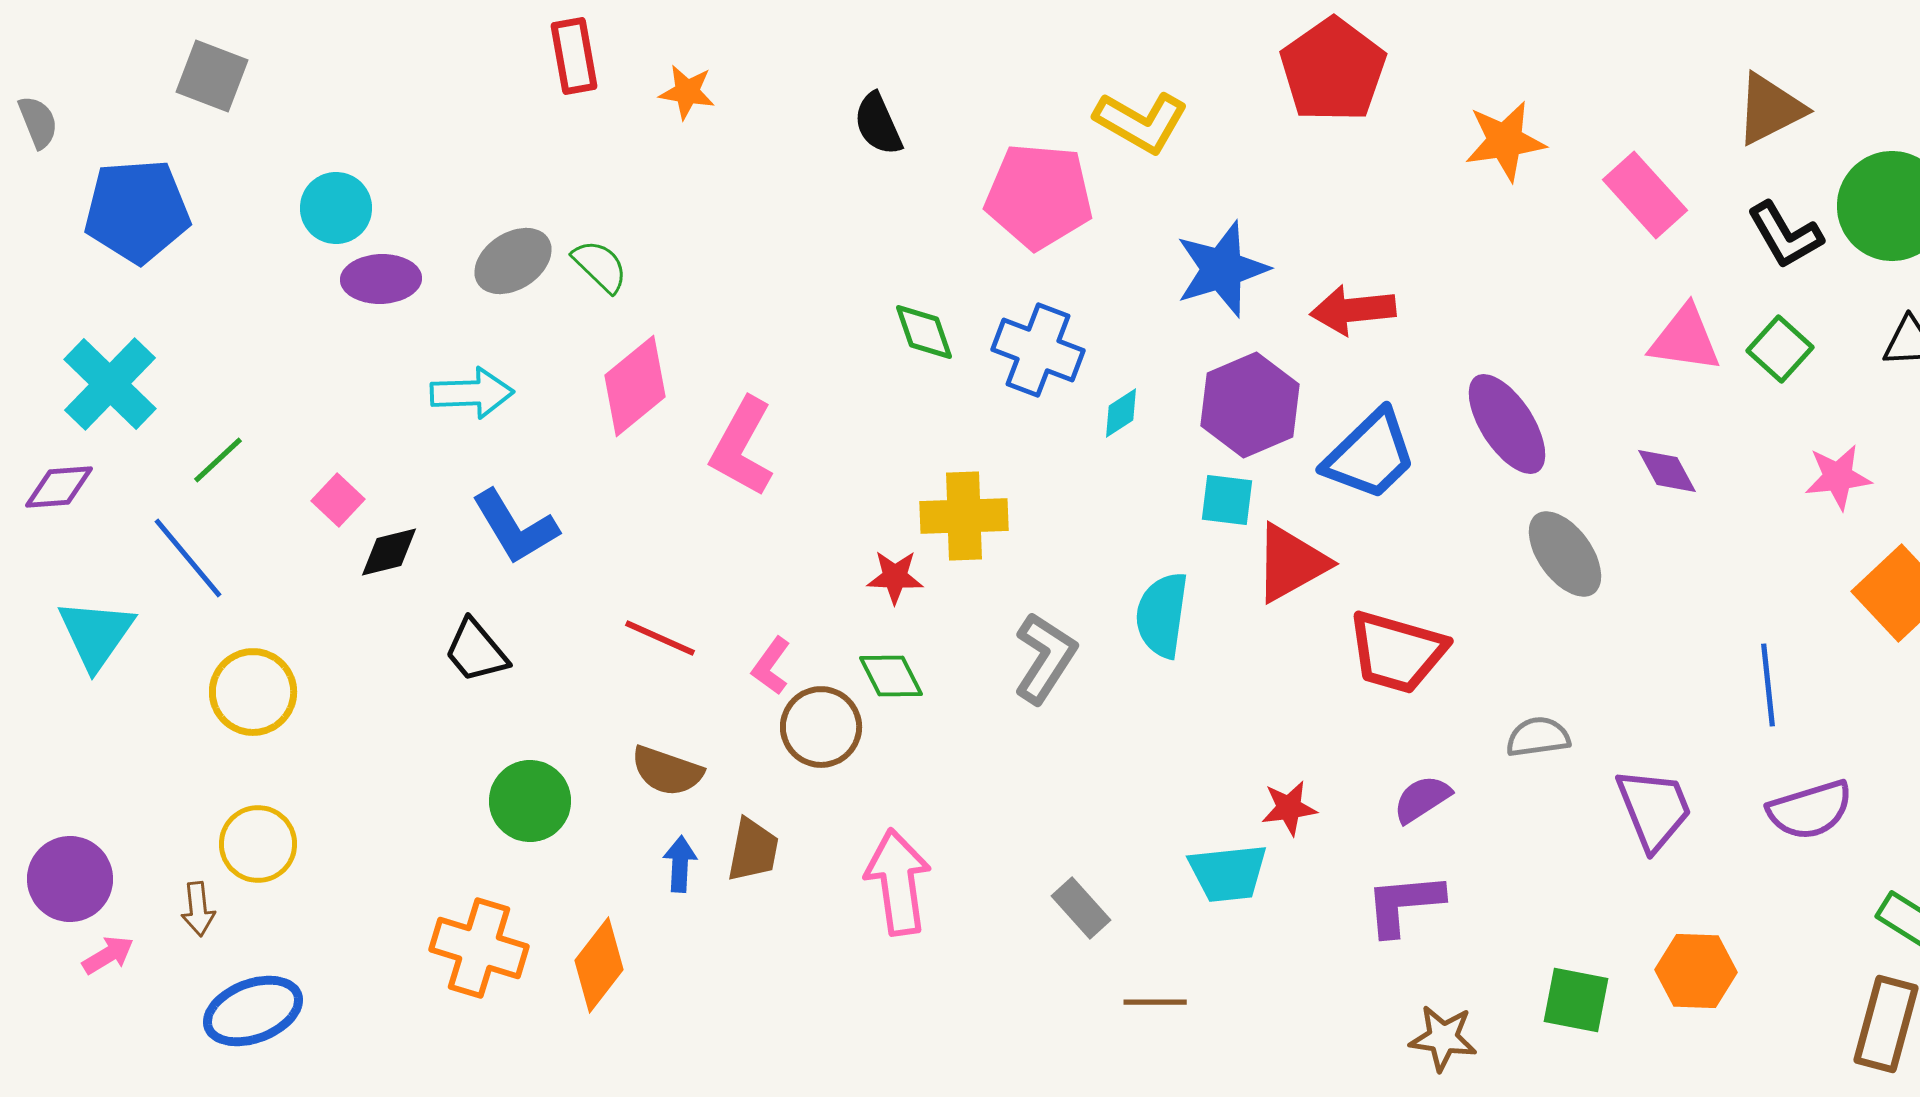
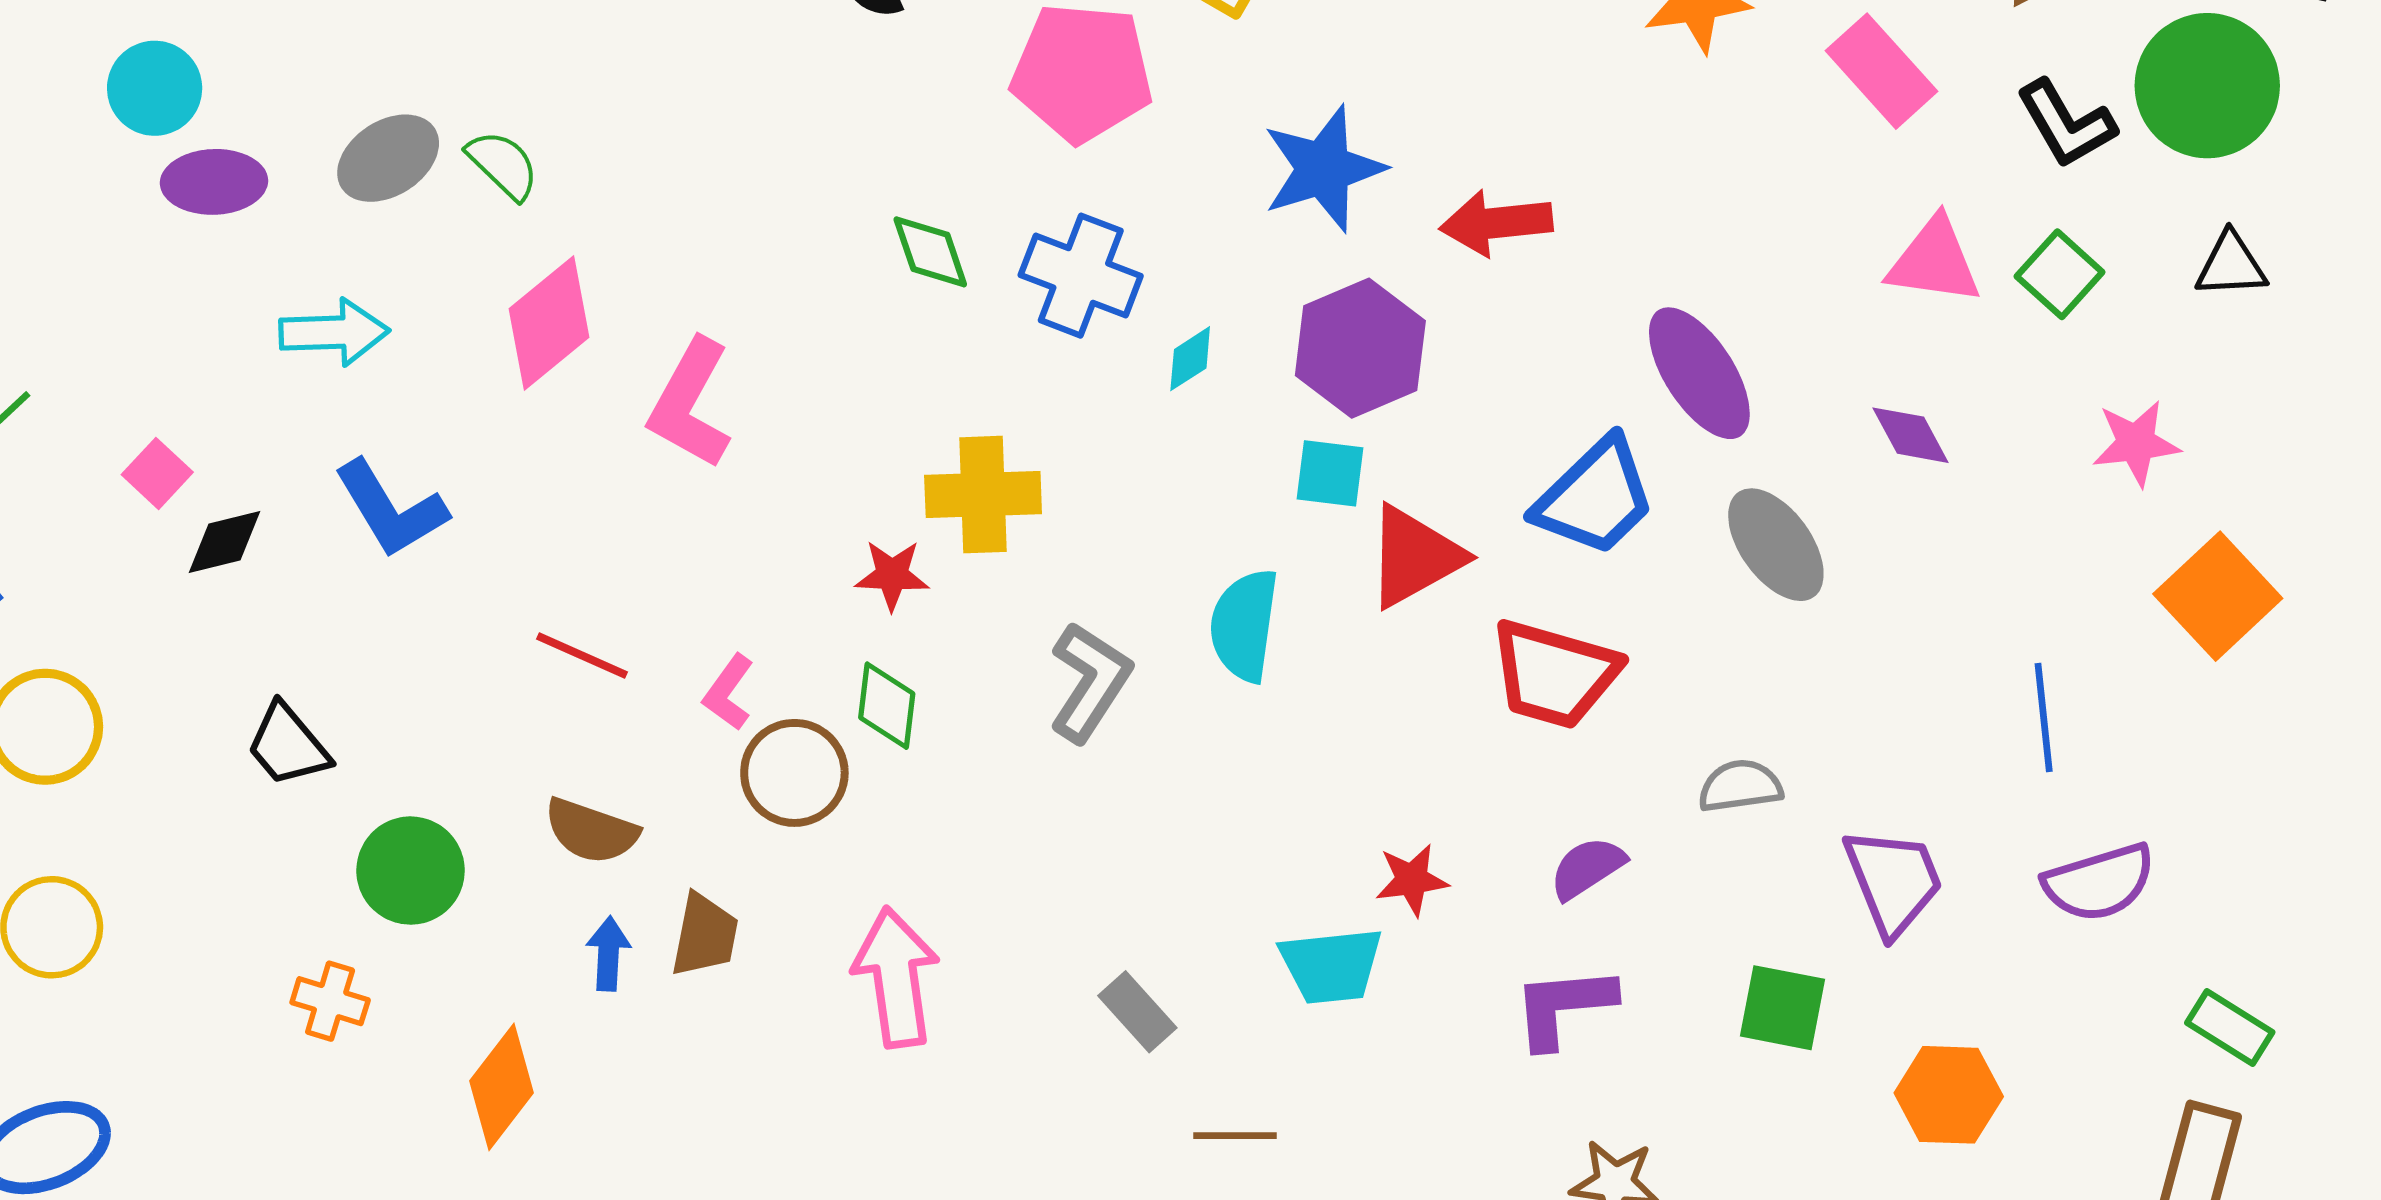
blue trapezoid: (1370, 455) -> (1595, 497), moved
black trapezoid: (476, 651) -> (288, 745), moved
green diamond: (891, 676) -> (887, 706), turned 34
orange cross: (479, 948) -> (330, 1001), moved, size x0.6
green square: (1576, 1000) -> (1782, 1008), moved

